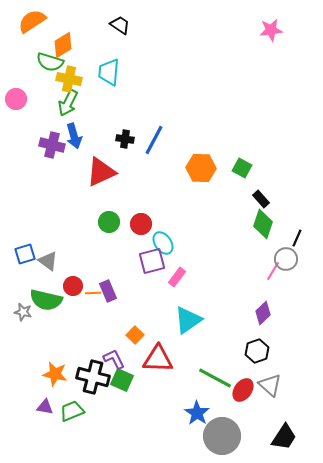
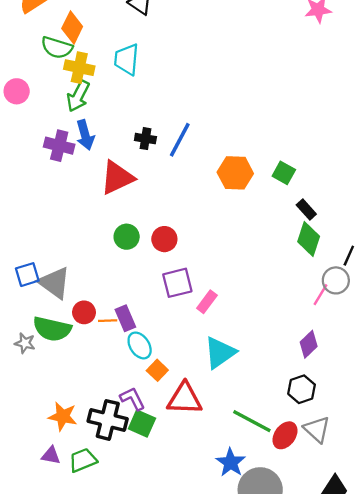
orange diamond: (63, 45) -> (72, 27), turned -32
cyan ellipse: (163, 243) -> (140, 345), moved
gray triangle: (48, 261) -> (54, 283), size x1.4

